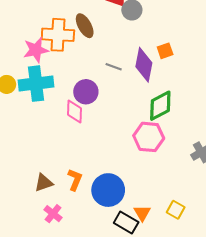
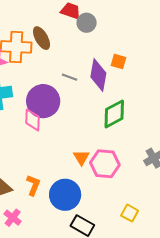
orange square: (165, 51) -> (118, 61), turned 35
purple circle: (86, 92) -> (43, 101), size x1.4
pink hexagon: (149, 137) -> (105, 164), moved
orange triangle: (142, 213) -> (81, 157), moved

